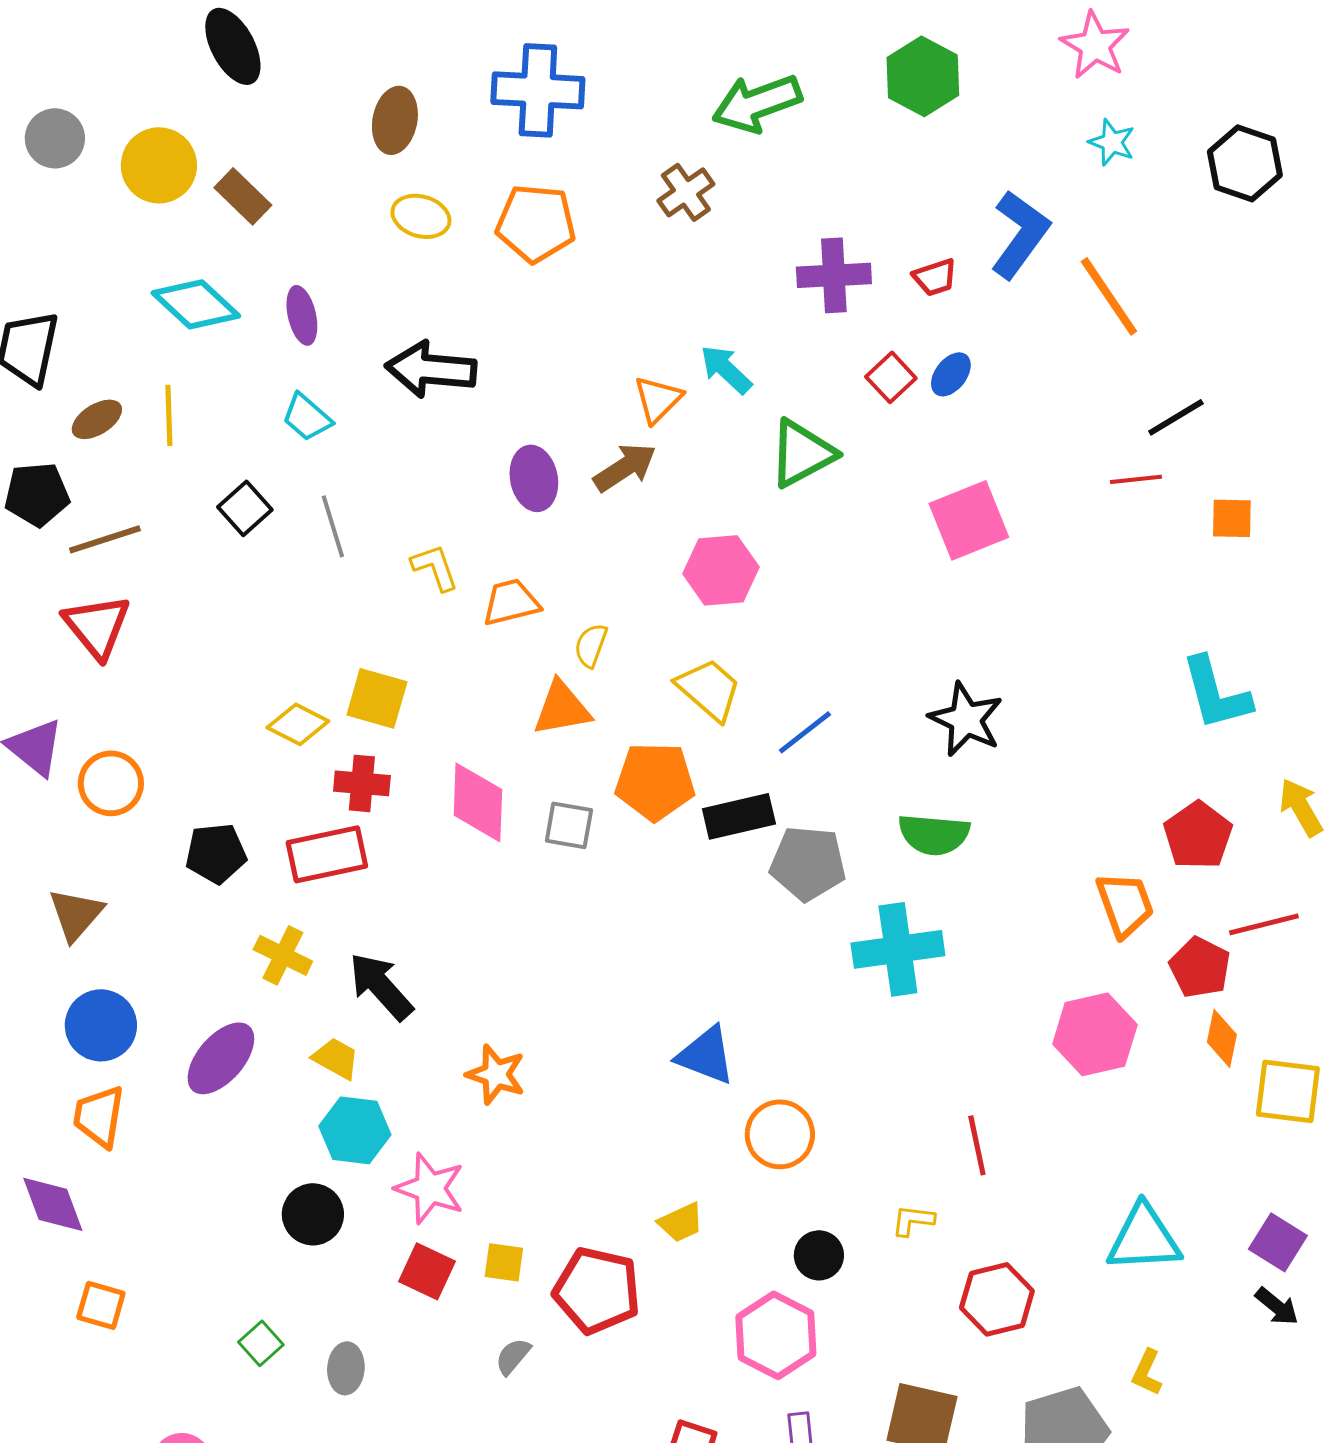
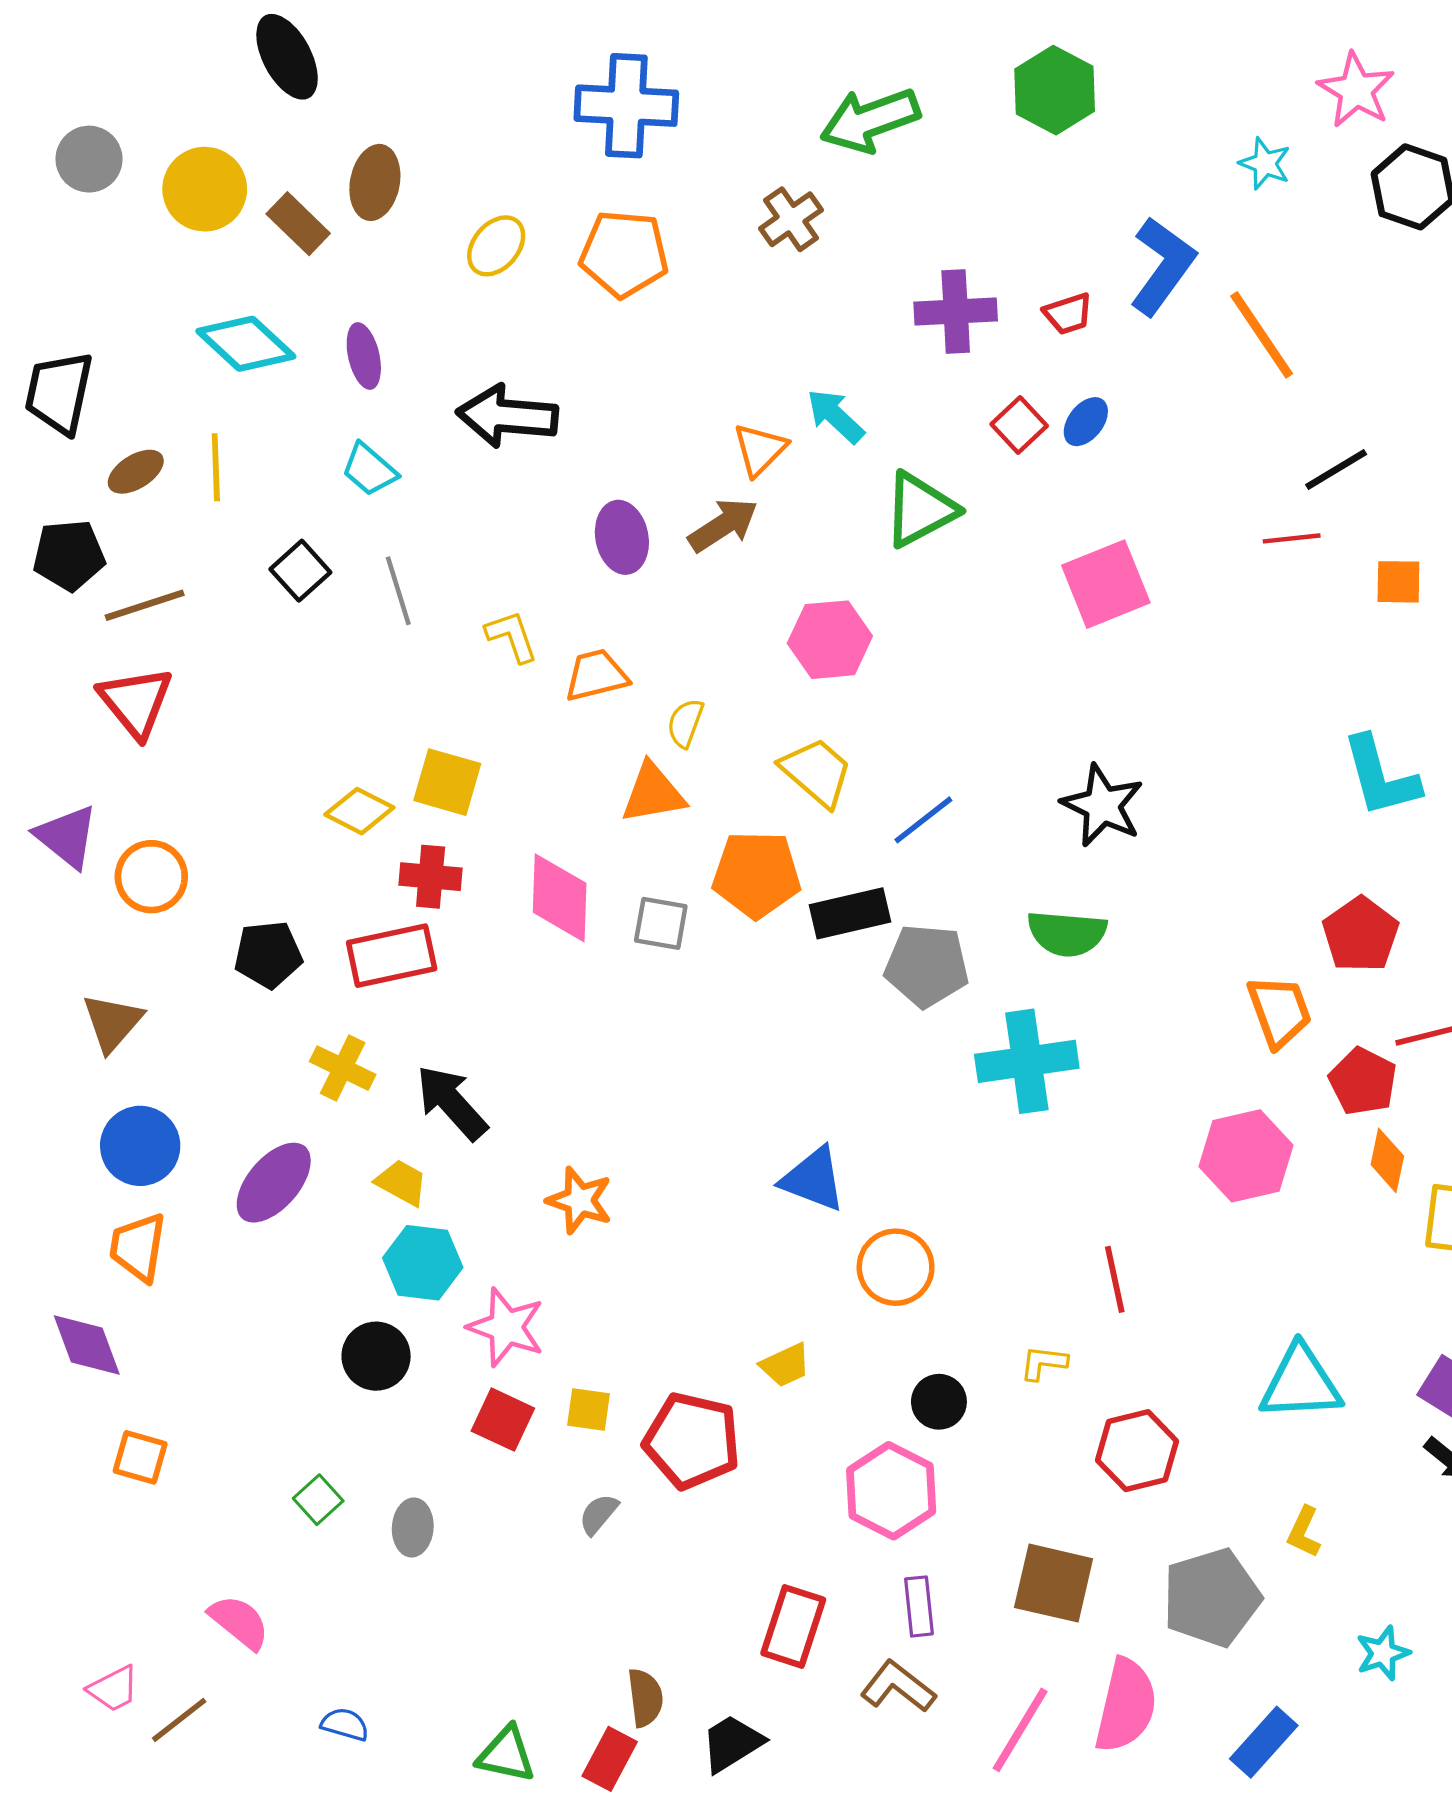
pink star: (1095, 45) -> (1356, 90), moved
brown ellipse: (395, 120) -> (375, 182), moved
yellow ellipse: (421, 216) -> (496, 246), turned -66

